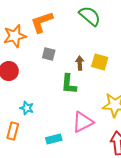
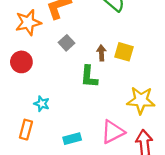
gray square: (49, 54) -> (66, 43), turned 32
pink triangle: (83, 122) -> (113, 132), moved

